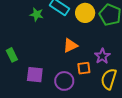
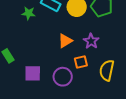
purple star: (102, 56) -> (91, 41), moved

